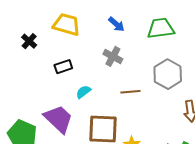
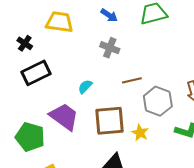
black rectangle: (63, 67) -> (36, 73), moved, size x1.6
gray hexagon: (168, 74) -> (158, 101), moved

